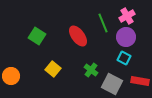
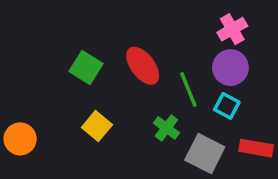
green line: (103, 23) -> (188, 90), moved
green square: (37, 36) -> (86, 68), moved

